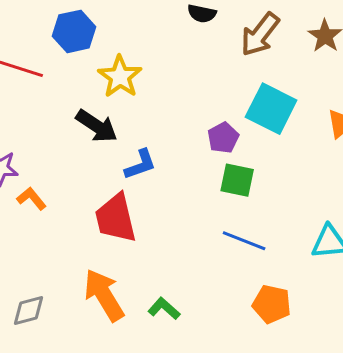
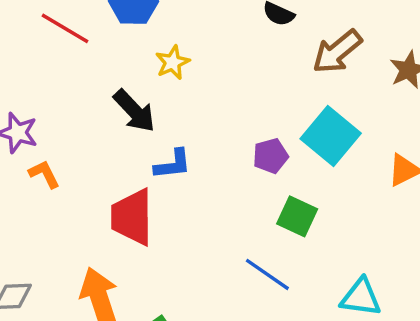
yellow star: (120, 77) -> (173, 62), size x0.7
green square: (237, 180) -> (297, 216), moved

